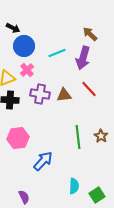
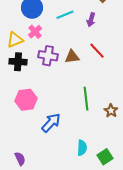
purple arrow: (83, 58) -> (91, 20), size x0.6
brown star: (101, 136) -> (111, 111), moved
purple semicircle: (24, 197) -> (20, 159), moved

